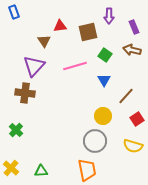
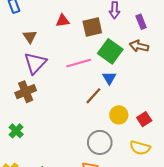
brown triangle: (44, 41) -> (30, 37), moved
green square: (105, 55) -> (110, 51), size x1.6
brown cross: (25, 93) -> (26, 92), turned -30
brown line: (126, 96) -> (93, 96), moved
yellow circle: (103, 116) -> (119, 115), moved

